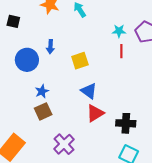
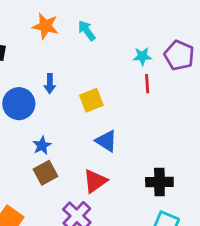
red triangle: (95, 113) -> (95, 181), moved

